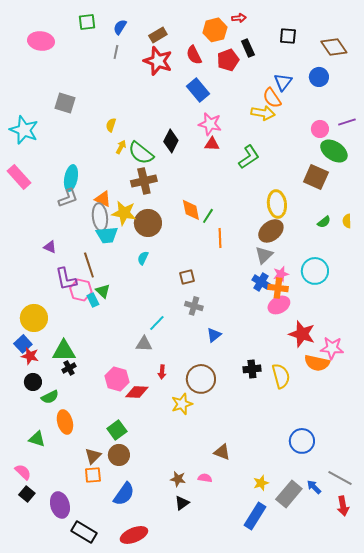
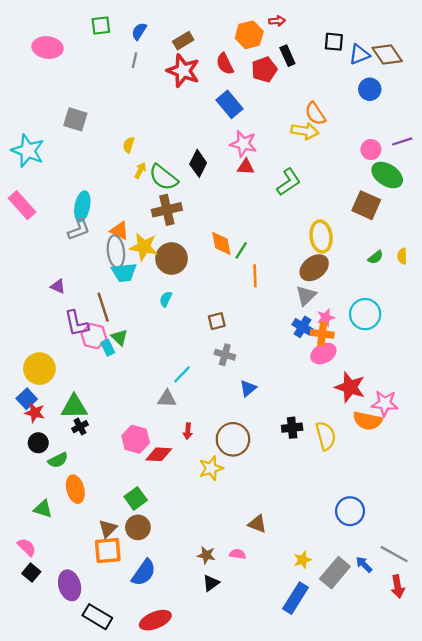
blue triangle: (283, 82) -> (359, 54), moved, turned 30
orange square: (93, 475) -> (108, 551), size x1.4

